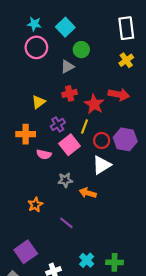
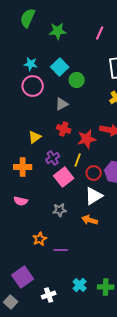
green circle: (81, 50) -> (77, 80), moved
red cross: (70, 93) -> (64, 129), turned 32
red star: (94, 104) -> (87, 139), turned 30
pink semicircle: (44, 154) -> (21, 201), moved
orange arrow: (88, 193) -> (90, 220), moved
orange star: (35, 205) -> (40, 239), moved
purple line: (66, 223) -> (61, 250), turned -40

